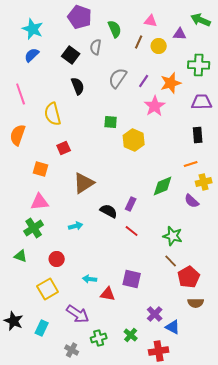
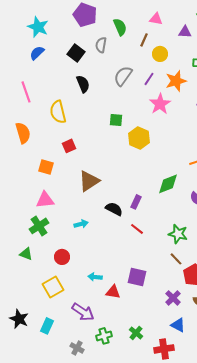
yellow circle: (159, 46) -> (160, 54), moved
orange semicircle: (18, 135) -> (23, 133), turned 145
purple cross: (155, 314) -> (173, 298), moved

